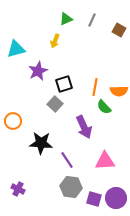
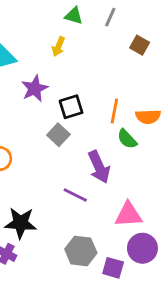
green triangle: (66, 19) -> (74, 16), turned 40
brown square: (119, 30) -> (140, 45), moved
black star: (41, 143) -> (21, 223), moved
purple line: (67, 160) -> (75, 195), moved, turned -30
purple circle: (116, 198) -> (142, 248), moved

